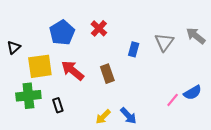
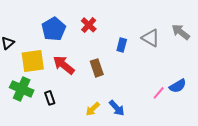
gray triangle: (164, 42) -> (151, 38), turned -36
green cross: (28, 96) -> (22, 89), turned 30

